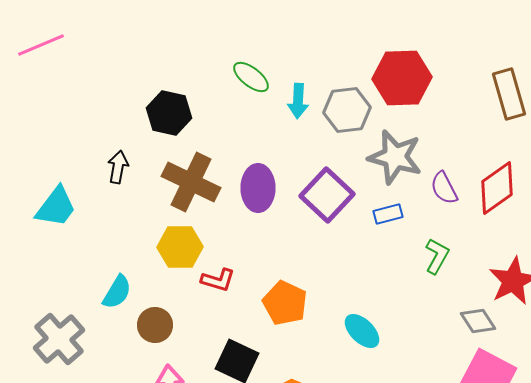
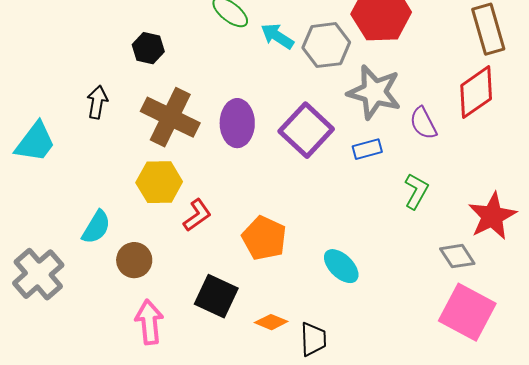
cyan arrow: (298, 101) -> (277, 36), turned 120
black hexagon: (169, 113) -> (148, 48), size x0.7
red diamond: (497, 188) -> (476, 92), moved
red L-shape: (218, 280) -> (197, 215), turned -52

